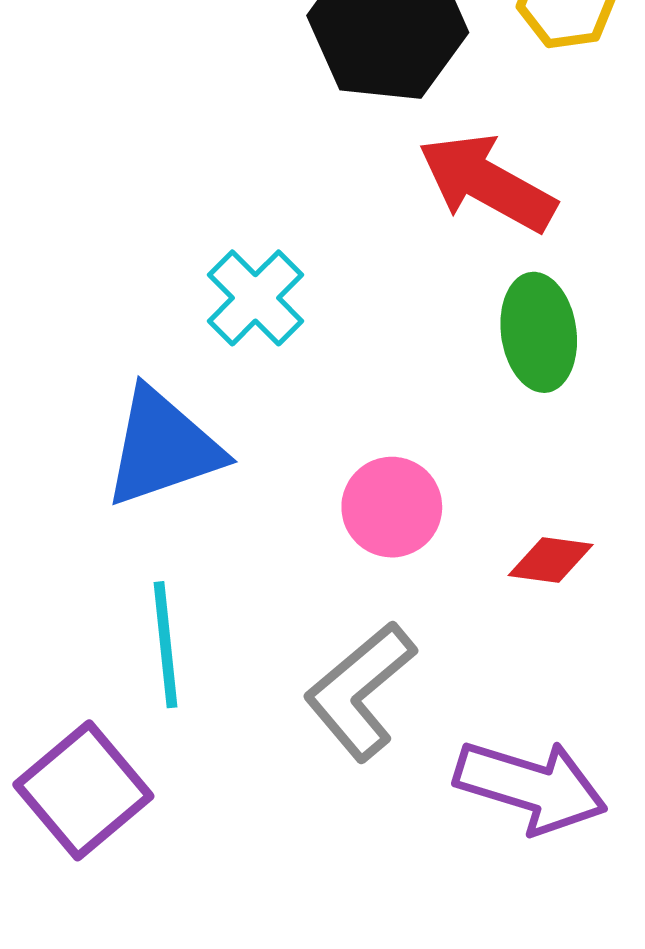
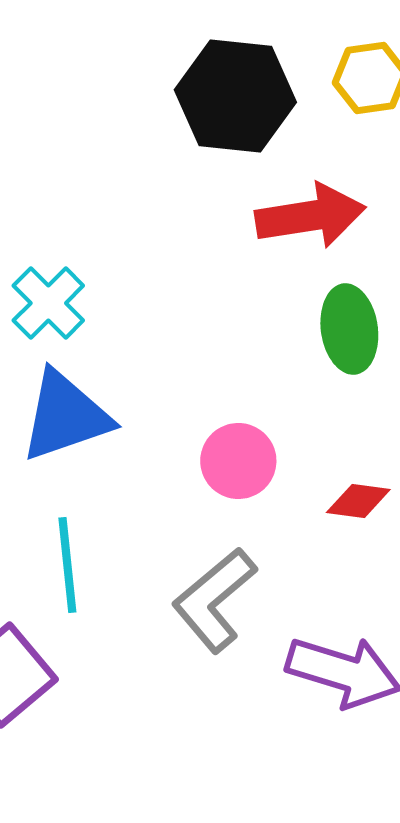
red arrow: (487, 183) -> (310, 216), turned 142
cyan cross: (255, 298) -> (48, 303), moved

